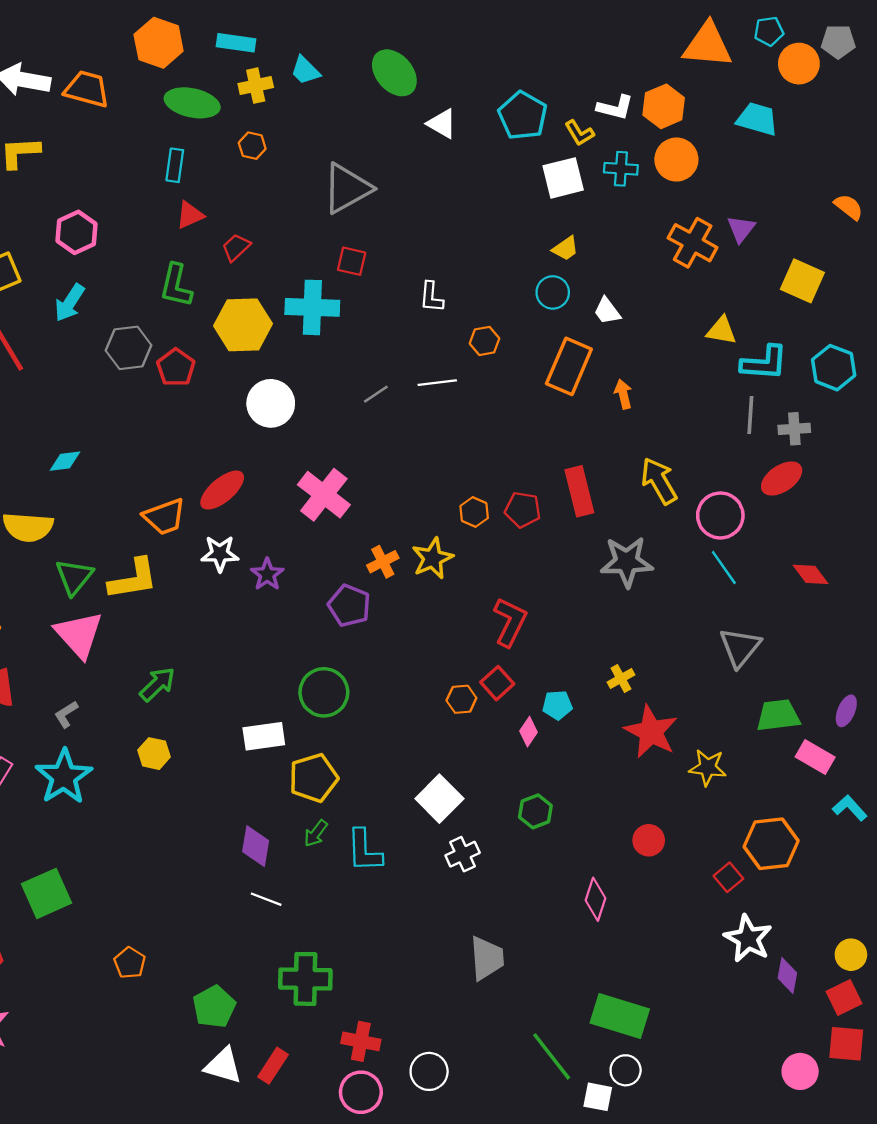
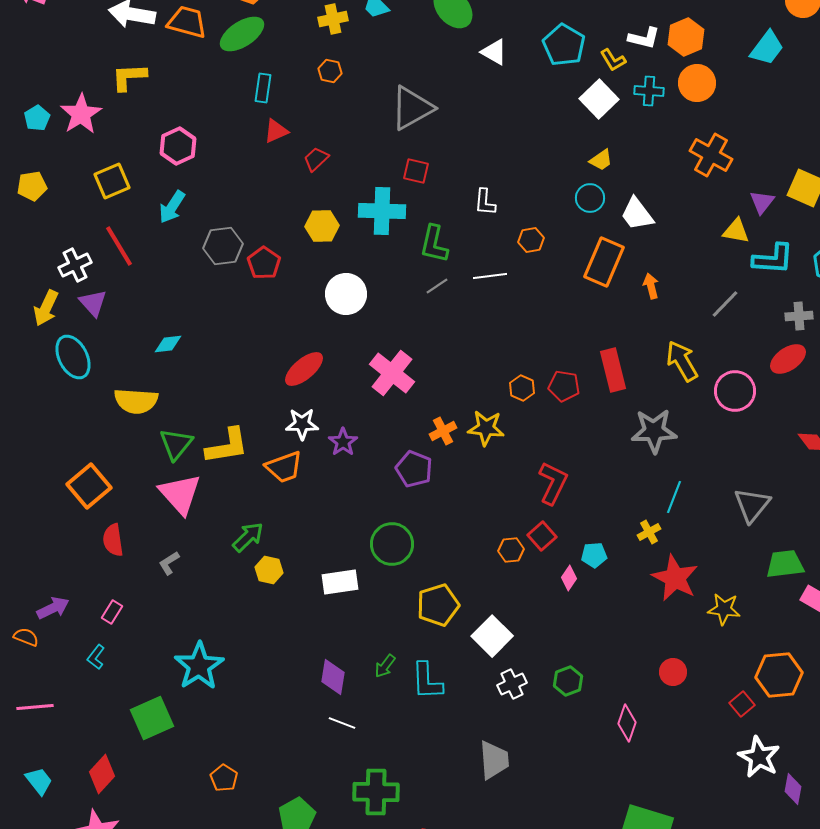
green ellipse: (192, 103) -> (242, 34), moved, turned -45
cyan trapezoid: (757, 119) -> (767, 48), turned 111
white square: (563, 178) -> (599, 99), turned -30
purple triangle: (741, 229) -> (762, 202), moved
green L-shape: (176, 285) -> (434, 244), moved
white trapezoid: (607, 311) -> (637, 214), size x1.4
yellow hexagon: (243, 325) -> (322, 226), size x0.7
gray line: (750, 415) -> (725, 304), moved, turned 40
orange trapezoid: (164, 517) -> (284, 467), moved
yellow star: (433, 558) -> (486, 428), turned 30
cyan line: (724, 568) -> (674, 497), moved, turned 56
yellow hexagon: (154, 754) -> (269, 570), moved
cyan star: (64, 777) -> (199, 666), moved
yellow pentagon: (313, 778) -> (438, 605), moved
green hexagon: (535, 811) -> (568, 681), moved
gray trapezoid: (487, 958) -> (494, 760), moved

